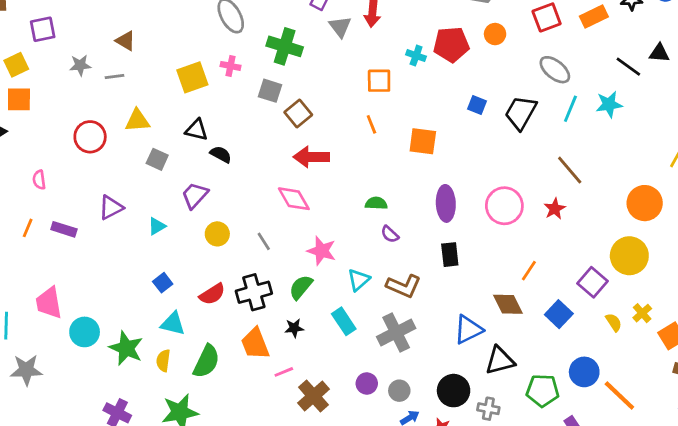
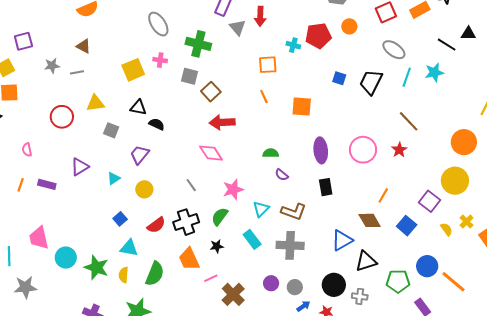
yellow circle: (217, 234) -> (144, 189), moved
pink star: (322, 251) -> (233, 189), turned -30
gray cross: (396, 333) -> (290, 245), turned 32

